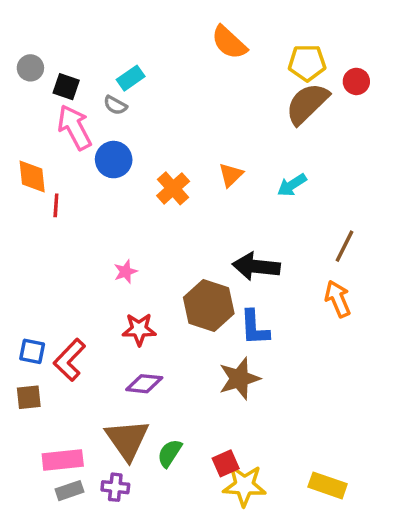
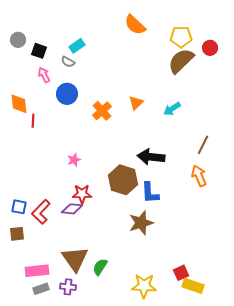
pink arrow: (75, 127) -> (44, 75), size x0.6
purple diamond: (144, 384) -> (72, 209), moved
red square: (226, 463) -> (181, 273), moved

